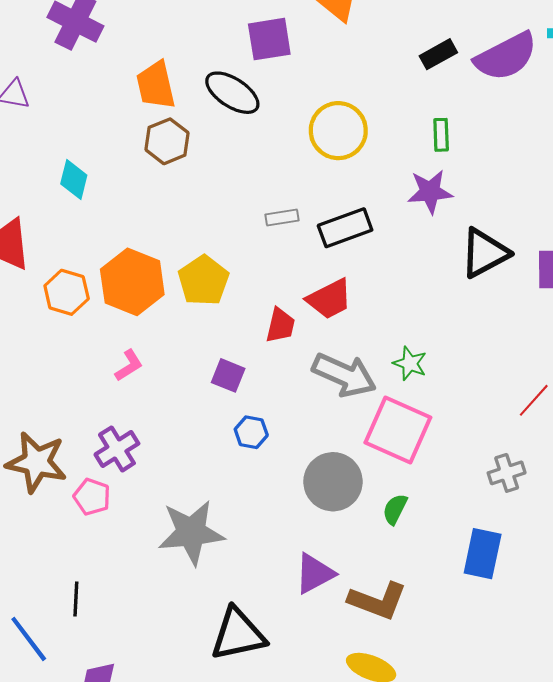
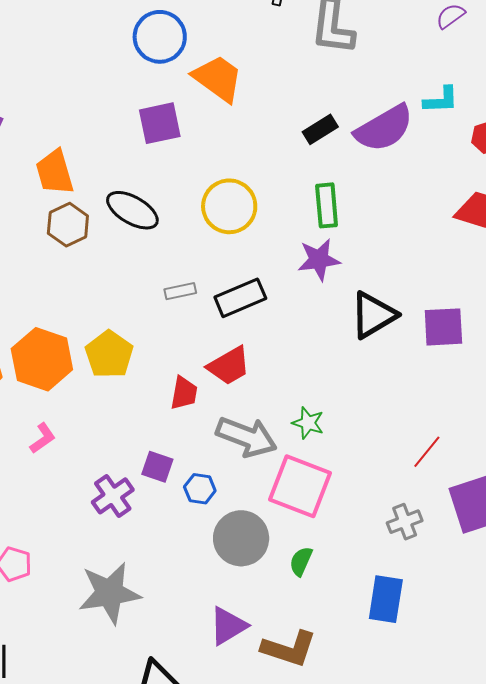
black ellipse: (232, 93) -> (132, 210), moved
green rectangle: (441, 135) -> (327, 205), size x1.4
purple square: (228, 375) -> (157, 467), moved
blue hexagon: (251, 432) -> (200, 489), moved
purple cross: (117, 449) -> (113, 496), moved

